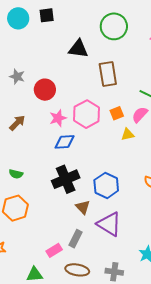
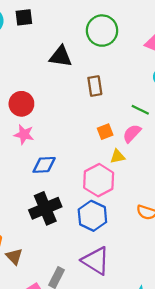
brown rectangle: (108, 74) -> (95, 86), size x0.7
pink hexagon: (87, 114) -> (99, 180), moved
pink star: (58, 118) -> (24, 135), moved, turned 30
brown triangle: (83, 207) -> (14, 257), moved

